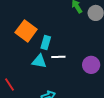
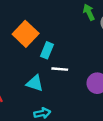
cyan triangle: (39, 61) -> (35, 83), moved

